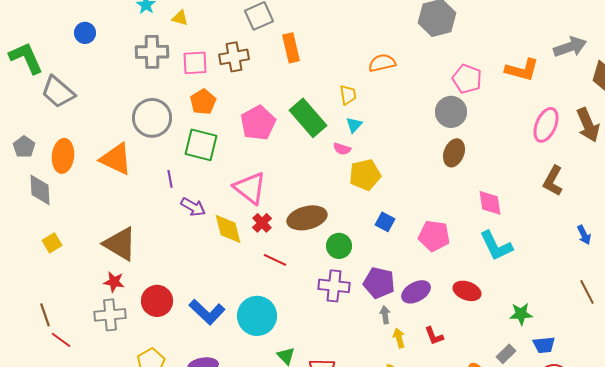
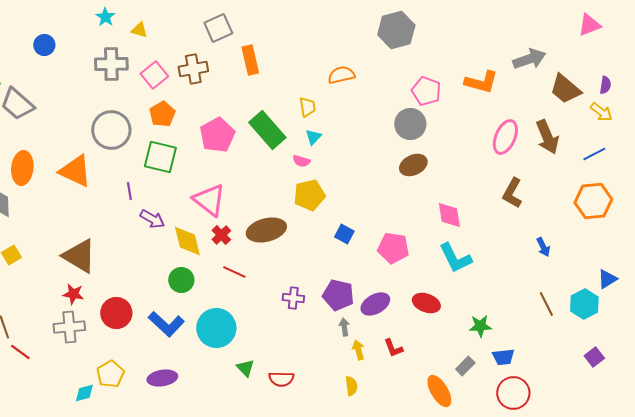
pink square: (195, 63) -> (154, 75), turned -36
brown ellipse: (454, 153) -> (413, 165), turned 44
yellow pentagon: (365, 175) -> (309, 195), moved
green circle: (339, 246) -> (181, 280), moved
purple cross: (334, 286) -> (293, 298), size x0.7

